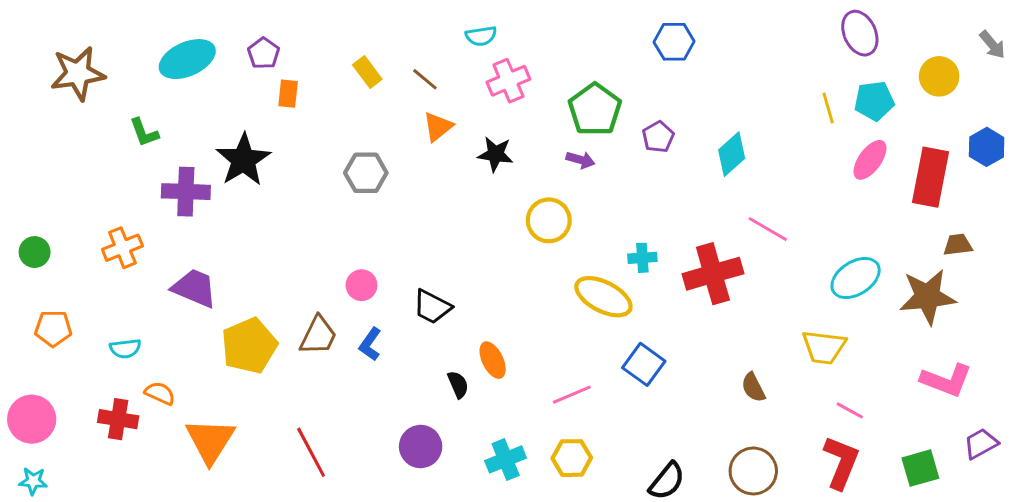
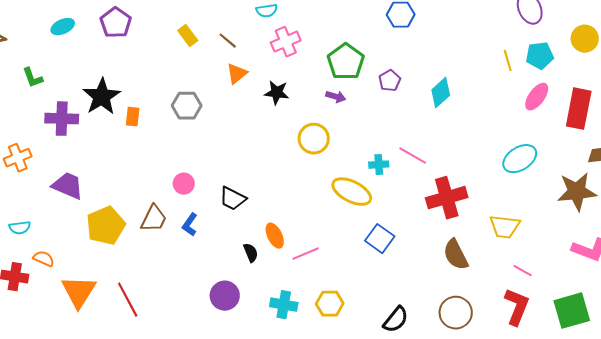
purple pentagon: (264, 53) -> (116, 23), size x1.4
cyan ellipse: (187, 59) -> (63, 27), size x0.6
orange rectangle: (288, 94) -> (133, 117), moved
pink line: (768, 229) -> (413, 156), moved
red cross: (713, 274) -> (447, 198), moved
cyan ellipse: (856, 278) -> (520, 159), moved
brown semicircle: (753, 387) -> (456, 255), size x1.5
pink line: (572, 395) -> (306, 254), moved
red line: (311, 452) -> (128, 300), moved
cyan cross: (506, 459) -> (284, 305), turned 32
green square: (920, 468) -> (572, 311), size x1.4

